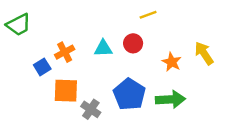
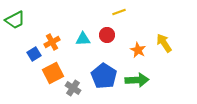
orange square: (66, 91) -> (53, 73), turned -30

